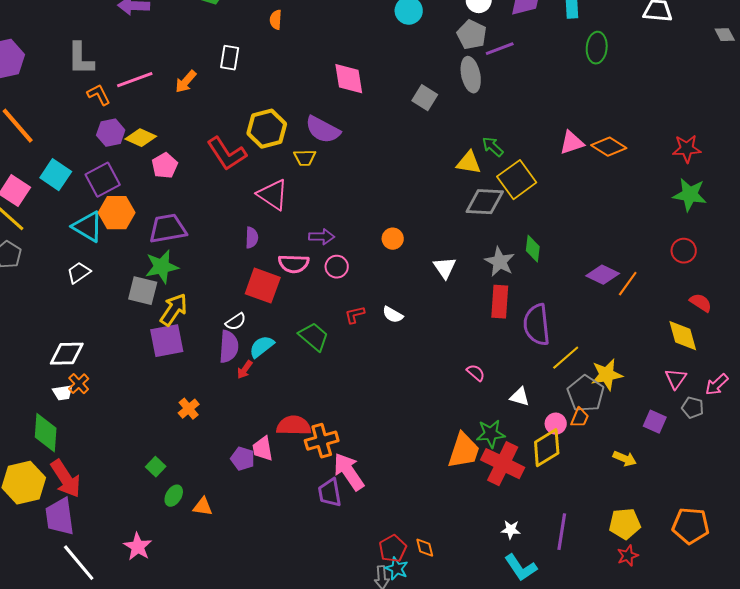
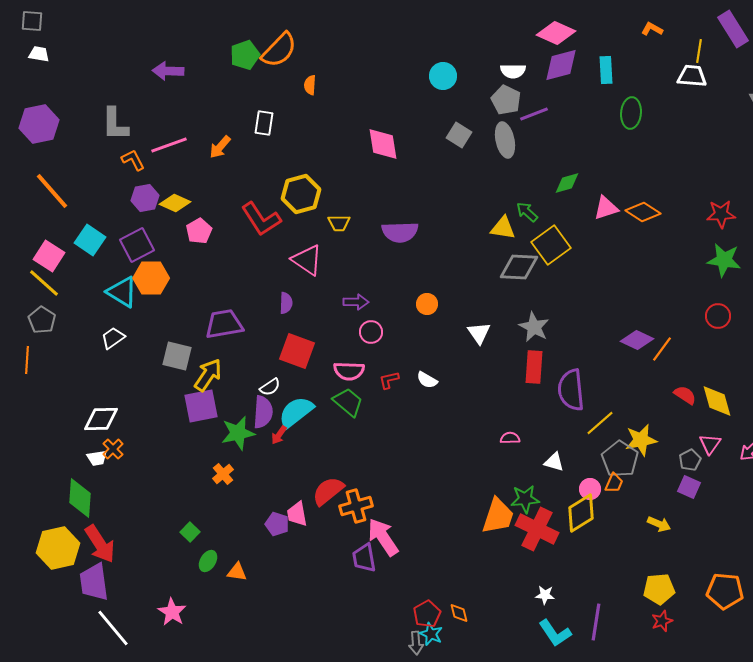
gray square: (425, 98) -> (459, 135), moved
purple semicircle: (323, 130) -> (400, 232), moved, turned -30
purple trapezoid: (168, 229) -> (224, 324), moved
green diamond: (533, 249) -> (567, 183), moved, turned 68
pink semicircle: (294, 264) -> (349, 371), moved
green star: (162, 267) -> (238, 433), moved
red semicircle: (701, 303) -> (685, 395), moved
cyan semicircle: (262, 347) -> (296, 412), size x1.4
pink semicircle: (476, 373) -> (510, 438), turned -42
gray pentagon: (693, 408) -> (690, 460), moved, turned 30
red semicircle: (294, 426) -> (328, 491), turned -40
purple line: (562, 532) -> (596, 622), moved

